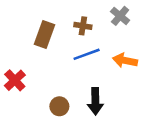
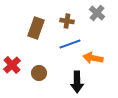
orange arrow: (125, 60) -> (93, 58), moved
brown circle: (59, 106) -> (39, 73), moved

